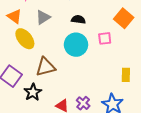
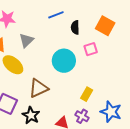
black semicircle: (78, 19) -> (75, 27), moved, turned -88
yellow rectangle: (126, 75) -> (87, 94), moved, turned 40

